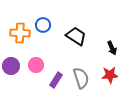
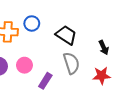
gray semicircle: (81, 78) -> (71, 63), moved

